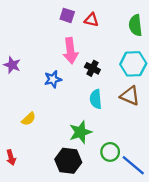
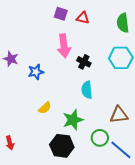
blue star: (53, 79) -> (36, 72), moved
brown triangle: (130, 96) -> (119, 115), moved, turned -30
yellow semicircle: (29, 119) -> (45, 108), moved

